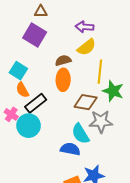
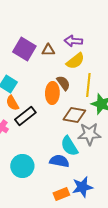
brown triangle: (41, 12) -> (48, 50), moved
brown semicircle: (63, 60) -> (63, 83), moved, turned 70
cyan circle: (29, 126) -> (22, 166), moved

